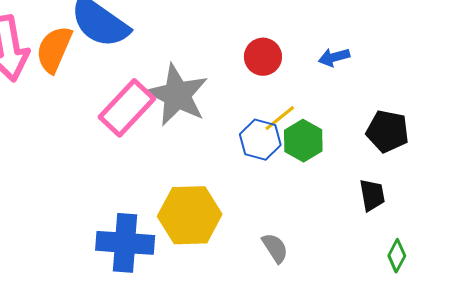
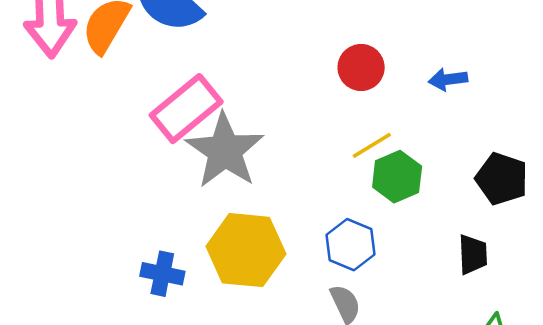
gray star: (177, 95) -> (225, 151), moved
blue hexagon: (260, 140) -> (351, 245), moved
blue cross: (125, 243) -> (162, 274), size x0.6

